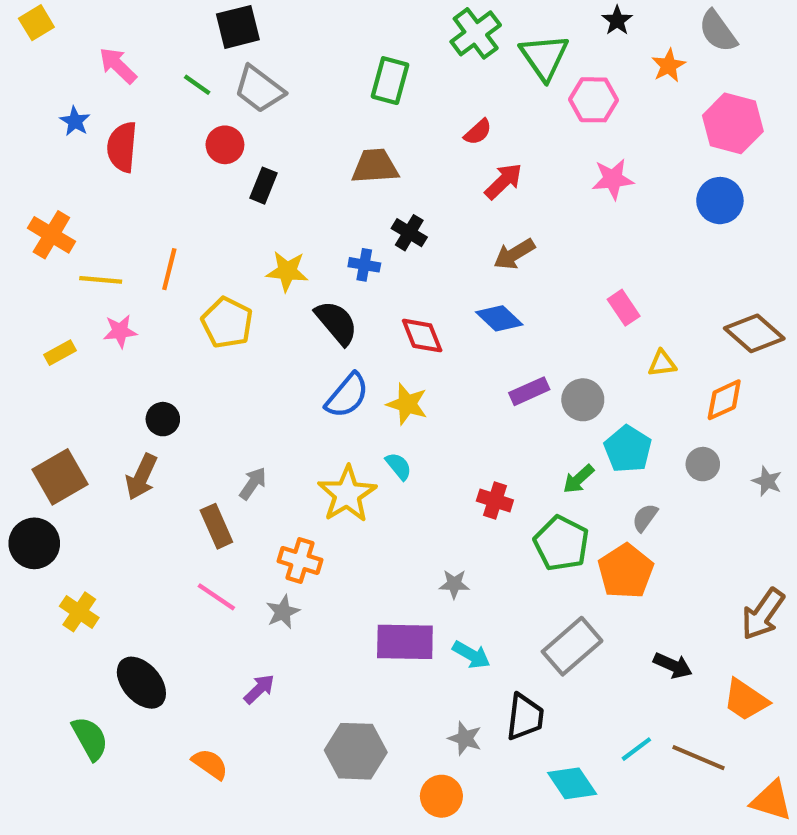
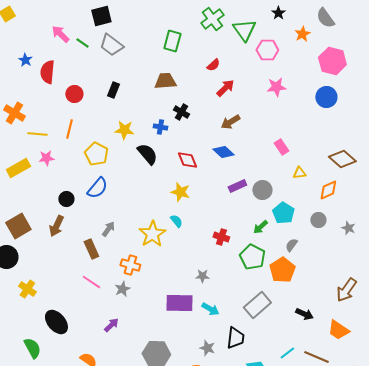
pink arrow: (118, 66) -> (60, 34), moved
red circle: (225, 145) -> (74, 94), moved
yellow rectangle: (60, 353) -> (18, 168), size x1.6
blue semicircle: (347, 396) -> (97, 188), moved

